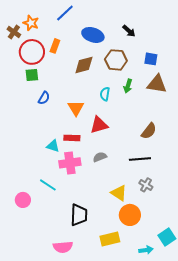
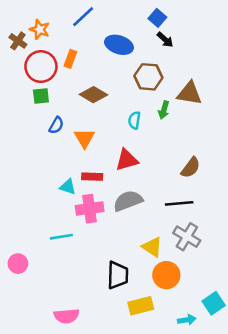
blue square: (151, 59) -> (157, 18), moved, turned 32
brown diamond: (84, 65) -> (93, 95), moved, turned 45
brown triangle: (157, 84) -> (189, 93), moved
orange triangle: (76, 108) -> (84, 138), moved
gray semicircle: (100, 157) -> (128, 201), size x1.6
cyan line: (48, 185) -> (61, 237), turned -42
gray cross: (146, 185) -> (187, 237), size x1.5
pink circle: (23, 200) -> (18, 264), moved
black trapezoid: (79, 215) -> (118, 275), moved
pink semicircle: (63, 247) -> (67, 316), moved

